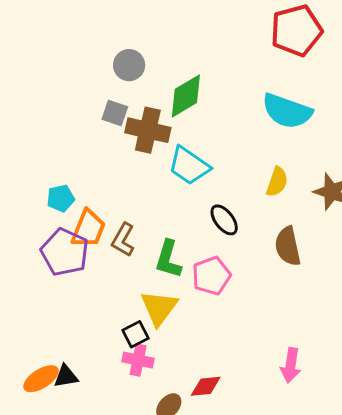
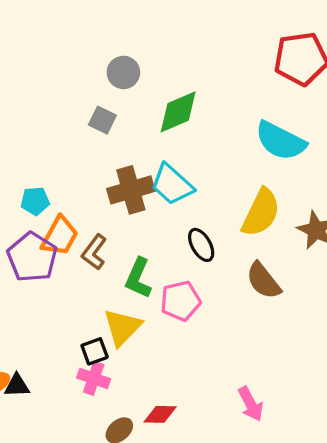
brown cross: (148, 130) -> (131, 190), moved, turned -36
yellow semicircle: (277, 182) -> (261, 213), size x1.6
brown semicircle: (288, 246) -> (263, 281), turned -33
pink arrow: (291, 365) -> (251, 404), turned -44

